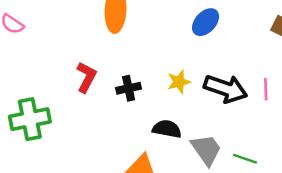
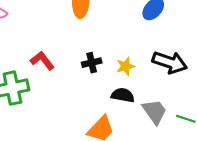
red L-shape: (86, 77) -> (42, 61), moved, turned -65
yellow star: (179, 82) -> (125, 66), moved

